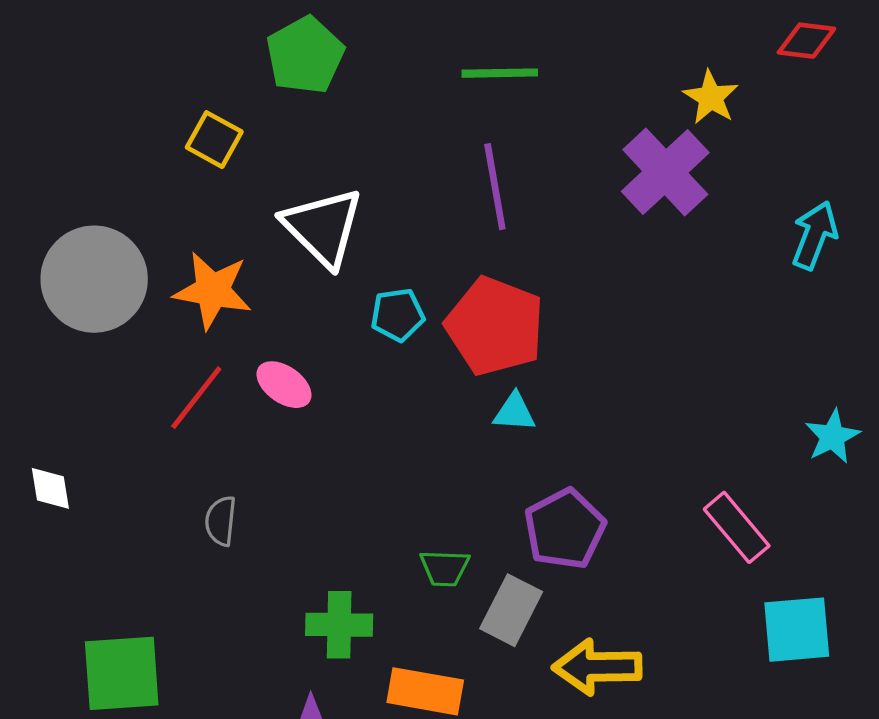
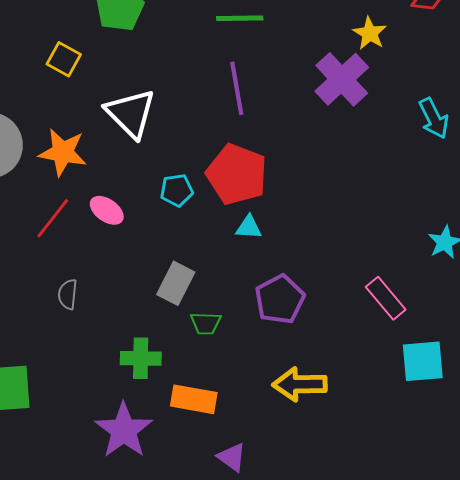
cyan arrow: (815, 235) -> (434, 118), turned 132
cyan pentagon: (398, 315) -> (177, 190), moved
gray rectangle: (511, 610) -> (176, 283), moved

